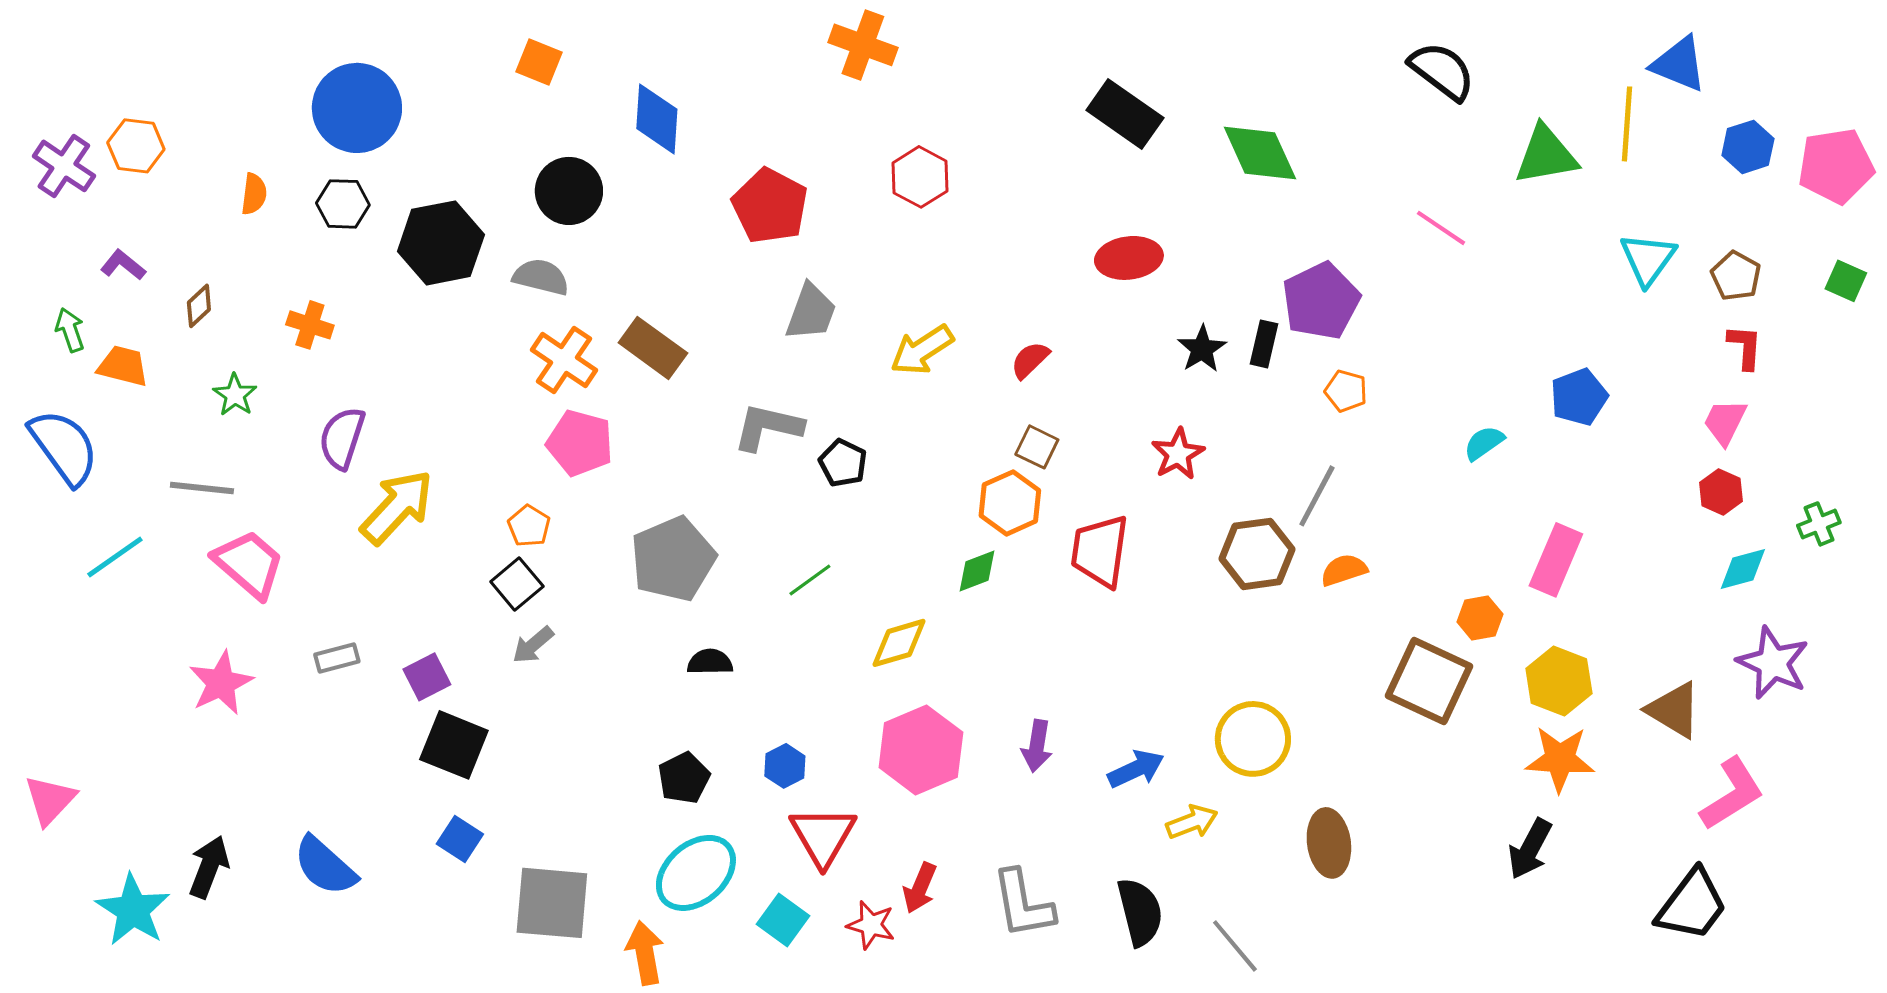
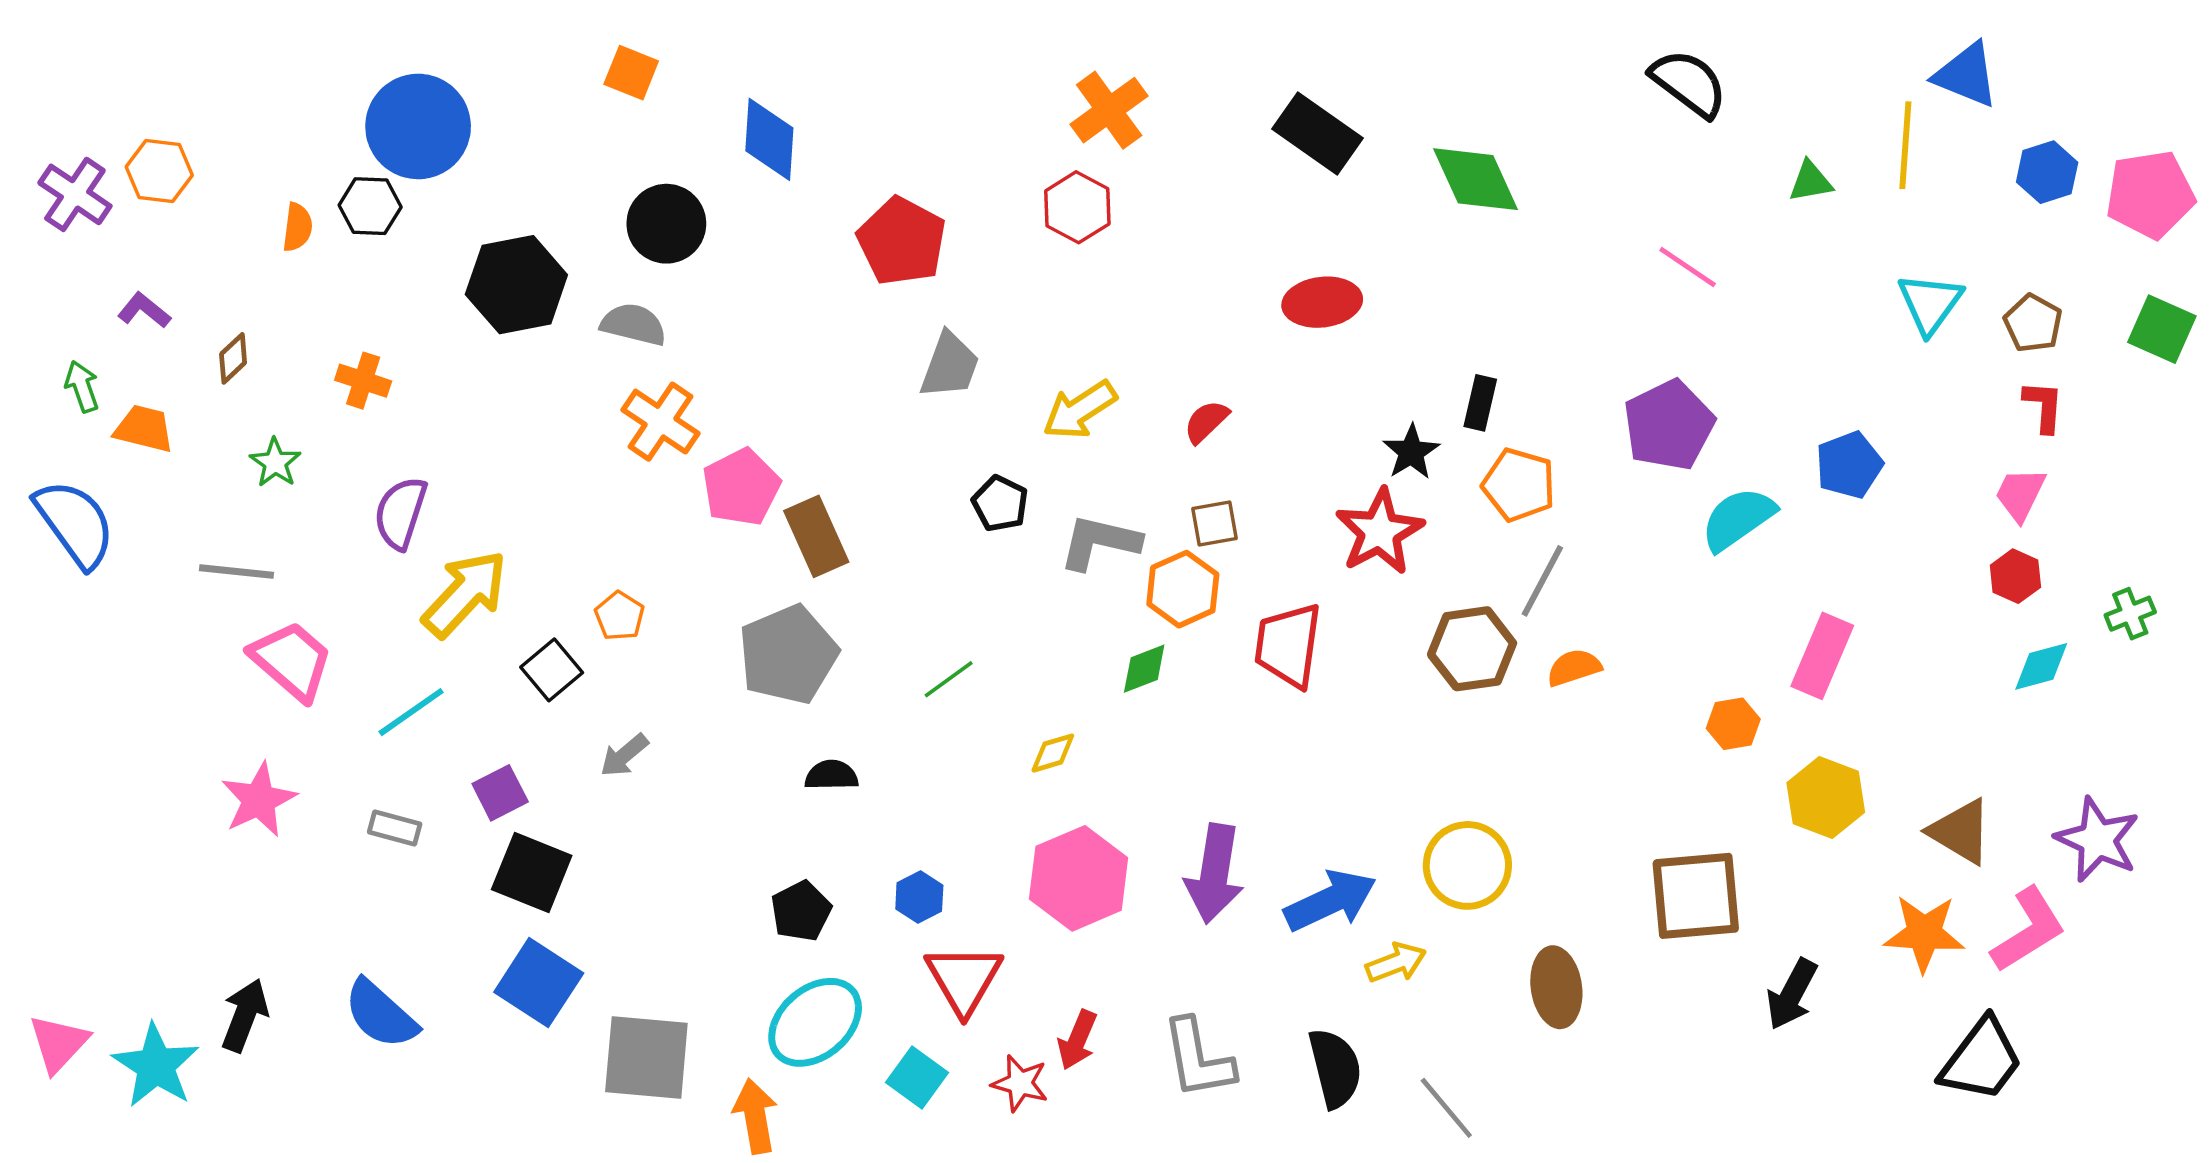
orange cross: (863, 45) -> (1109, 110), moved, turned 34
green triangle: (1546, 155) -> (1811, 182), size x0.6
black hexagon: (343, 204) -> (370, 206), moved
green square: (1846, 281) -> (2162, 329), size x1.4
purple pentagon: (1321, 301) -> (1669, 425), moved
brown rectangle: (653, 348) -> (816, 536), moved, turned 30
black star: (1202, 349) -> (1411, 452), moved
orange pentagon: (1346, 391) -> (1519, 485), moved, size x1.5
gray L-shape: (768, 427) -> (1100, 542), moved
pink pentagon: (580, 443) -> (741, 487), moved, turned 30
cyan semicircle: (1484, 443) -> (1738, 519), size x1.6
brown square: (1037, 447) -> (1214, 523), turned -36
red star: (1178, 454) -> (1380, 532), size x1.4
black pentagon: (843, 463) -> (1000, 504), moved
cyan line: (115, 557) -> (411, 712), moved
black square: (517, 584) -> (552, 670), moved
yellow diamond: (899, 643) -> (1053, 753), size x0.7
gray rectangle: (337, 658) -> (395, 828), moved, turned 30
purple star: (1773, 663) -> (2097, 840), moved
brown square: (1429, 681) -> (1696, 896), moved, turned -30
purple arrow: (1037, 746) -> (1214, 874), size x1.6
orange star: (1560, 759) -> (1924, 933), moved
blue arrow: (1136, 769) -> (1330, 901), size x1.4
pink triangle: (50, 800) -> (59, 1043), moved
blue square: (460, 839) -> (539, 983), size x1.6

